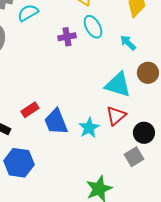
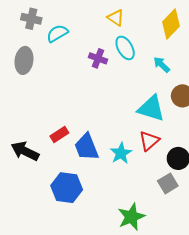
purple cross: (67, 37) -> (98, 58), turned 30
blue hexagon: (19, 163) -> (67, 188), moved

